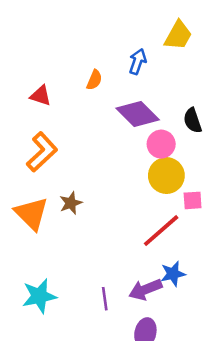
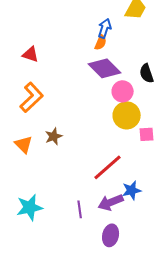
orange semicircle: (94, 80) -> (101, 42), moved
orange triangle: (31, 214) -> (24, 144), size x0.7
red line: (161, 231) -> (108, 167), moved

